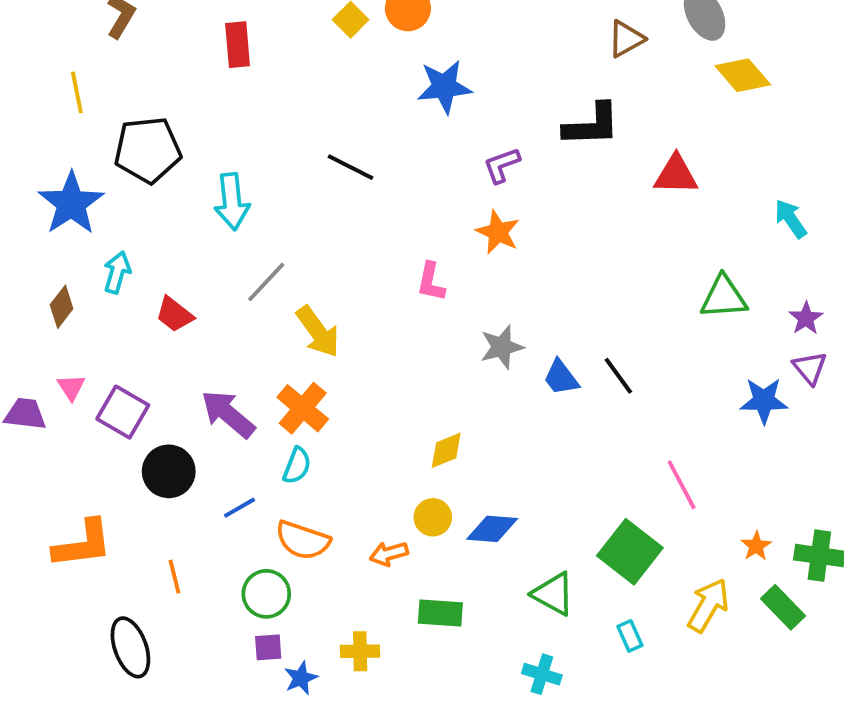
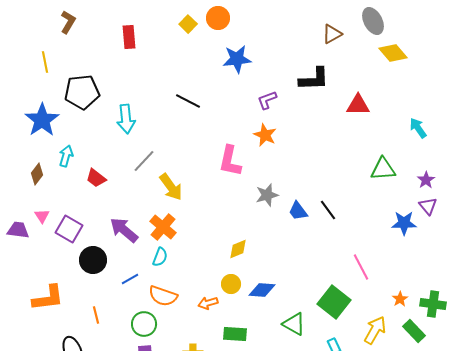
pink L-shape: (431, 282) -> (230, 161), size x1.5

